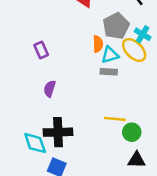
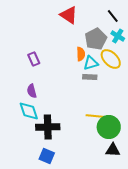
cyan cross: (143, 34) -> (118, 36), moved
purple semicircle: (50, 89) -> (32, 91), moved, turned -32
green circle: (132, 132) -> (109, 127), size x1.5
cyan diamond: (35, 143) -> (29, 111), moved

